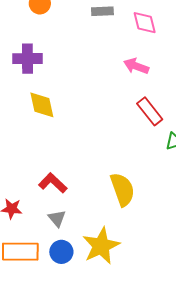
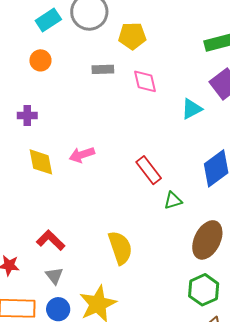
purple cross: (27, 59) -> (27, 115), size x0.7
pink arrow: (136, 66) -> (82, 155), moved, turned -40

